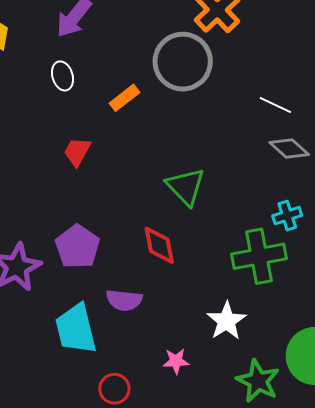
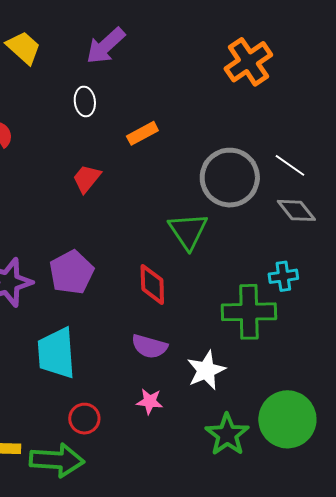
gray circle: (183, 62) -> (230, 178), moved
purple semicircle: (124, 300) -> (149, 346), moved

